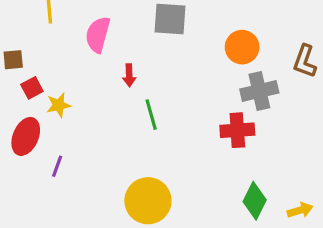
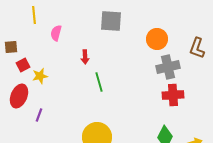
pink semicircle: (98, 35) -> (56, 33), moved, size x0.7
red cross: (237, 130) -> (173, 95), moved

